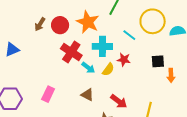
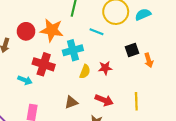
red circle: (60, 25) -> (26, 31), moved
red star: (124, 60) -> (105, 68), moved
cyan arrow: (88, 68) -> (25, 80), moved
brown triangle: (87, 95) -> (71, 102), turned -32

